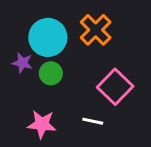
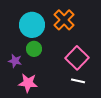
purple star: (22, 63) -> (15, 61), moved
white line: (93, 121) -> (78, 81), moved

